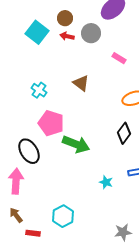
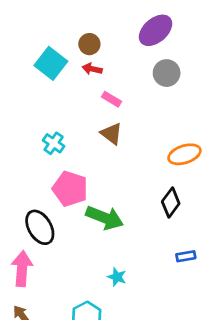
gray circle: (91, 33) -> (167, 73), moved
pink rectangle: (119, 58) -> (111, 99), moved
cyan star: (106, 182) -> (117, 277), moved

